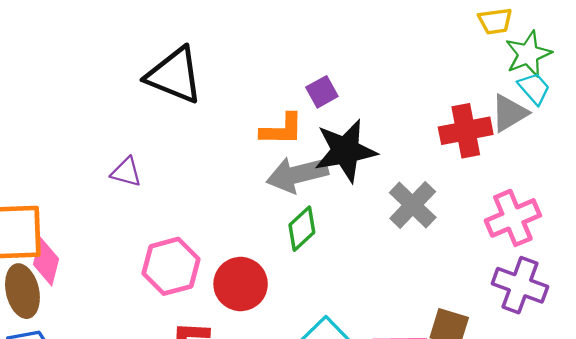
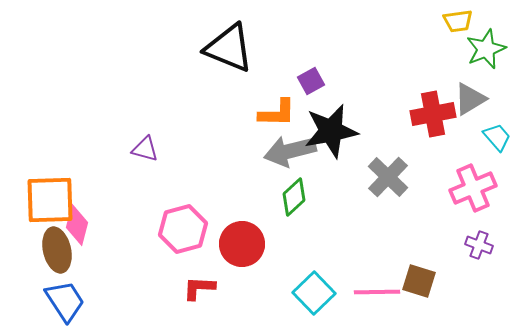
black triangle: (175, 75) -> (229, 48), moved
cyan trapezoid: (534, 88) -> (497, 137), moved
purple cross: (520, 285) -> (479, 245), size x0.6

